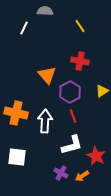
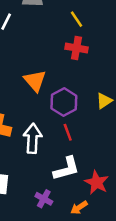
red cross: (80, 61) -> (76, 48), moved
purple cross: (61, 173) -> (44, 199), moved

